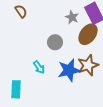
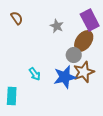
gray star: (72, 17) -> (57, 26), moved
gray circle: (55, 42) -> (74, 55), moved

